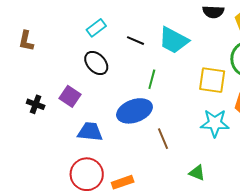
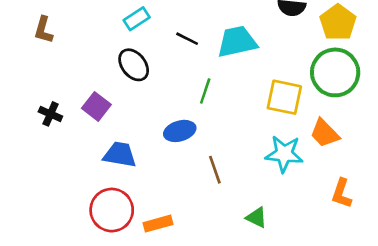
cyan trapezoid: (174, 40) -> (237, 42), turned 136
blue ellipse: (134, 111) -> (180, 131), size x0.7

